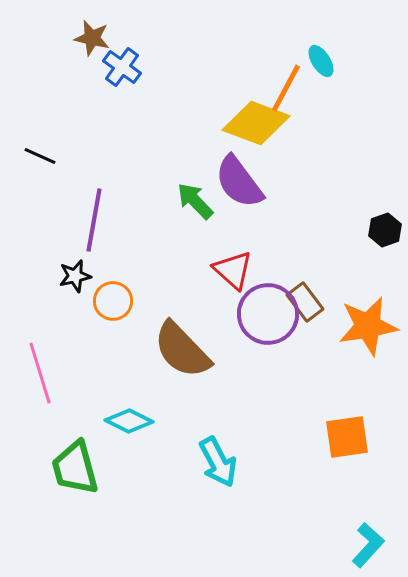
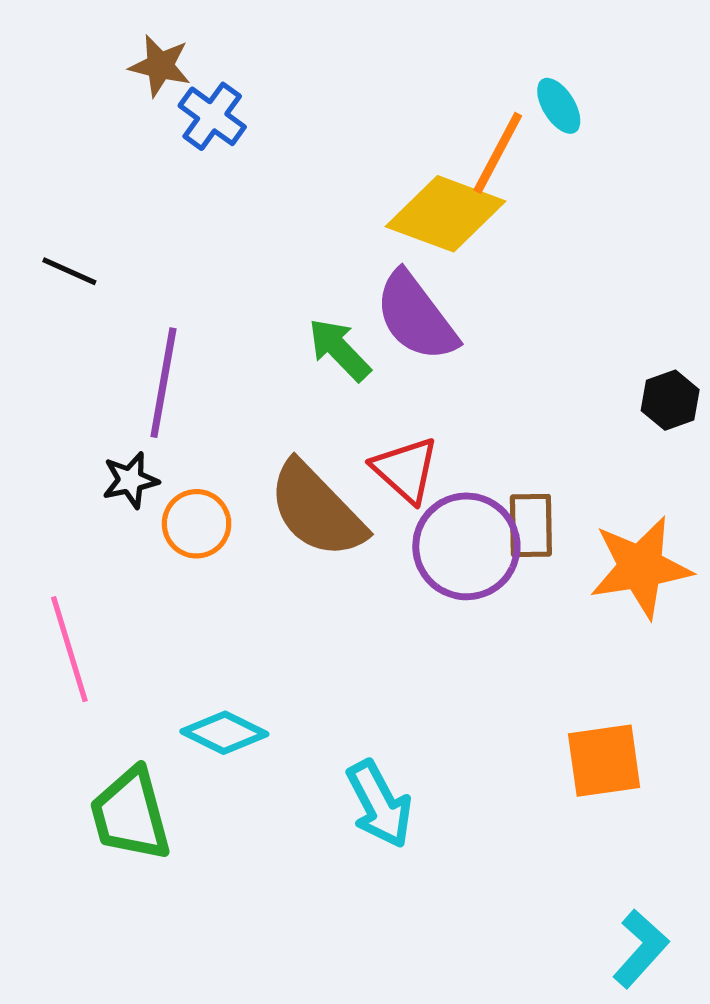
brown rectangle: (305, 302) -> (531, 526), turned 36
brown semicircle: (182, 350) -> (317, 510), moved

